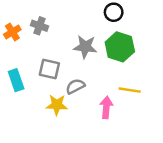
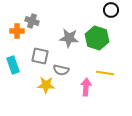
black circle: (114, 12) -> (111, 10), moved
orange cross: (12, 32) -> (17, 31), moved, turned 32
gray semicircle: (75, 86) -> (61, 70), turned -140

